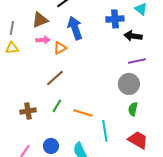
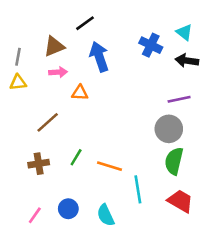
blue cross: (115, 19) -> (151, 45), turned 30
black arrow: (133, 36) -> (187, 61), moved
orange triangle: (60, 48) -> (80, 93), moved, turned 32
brown line: (55, 78) -> (48, 122), moved
green semicircle: (133, 109) -> (174, 161), size x1.5

